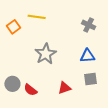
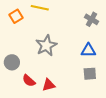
gray circle: (12, 84) -> (12, 62), moved
red triangle: (64, 88) -> (49, 85), moved

